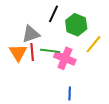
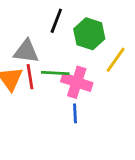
gray triangle: (31, 34) -> (26, 51), turned 30
blue line: (70, 94) -> (75, 113), moved

